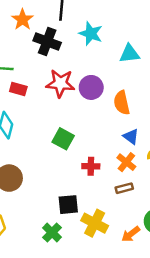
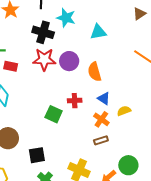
black cross: (47, 42) -> (43, 32), moved
green square: (63, 139) -> (54, 114), moved
red cross: (91, 166) -> (75, 101), moved
black square: (68, 205) -> (37, 155), moved

